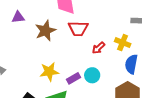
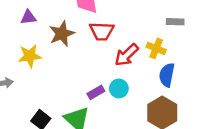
red arrow: (98, 48) -> (127, 55), size x1.5
yellow star: (49, 72) -> (30, 56), moved

